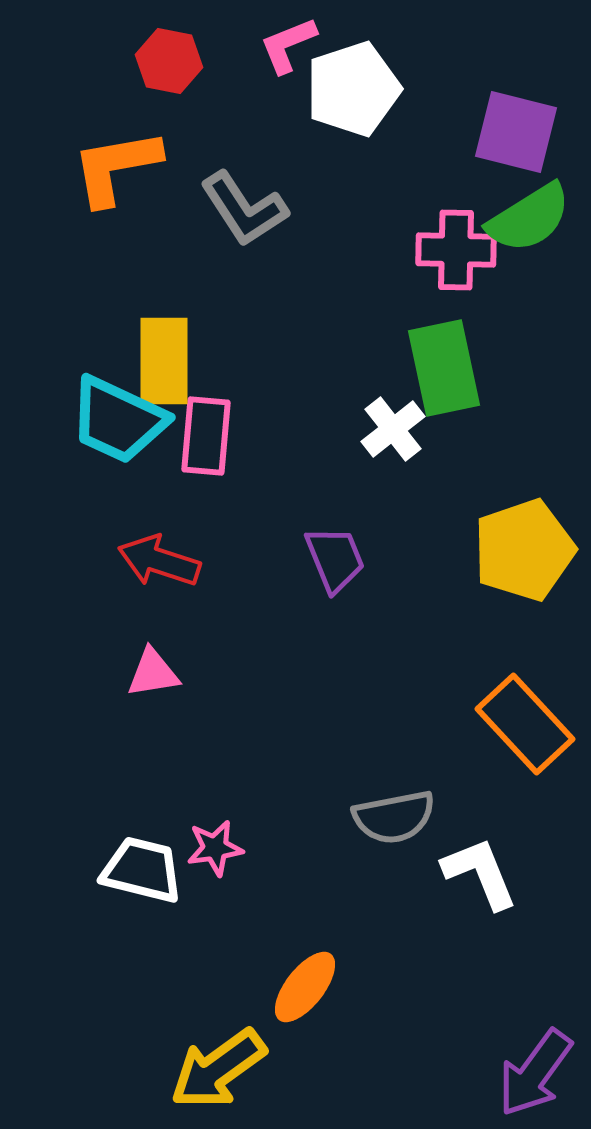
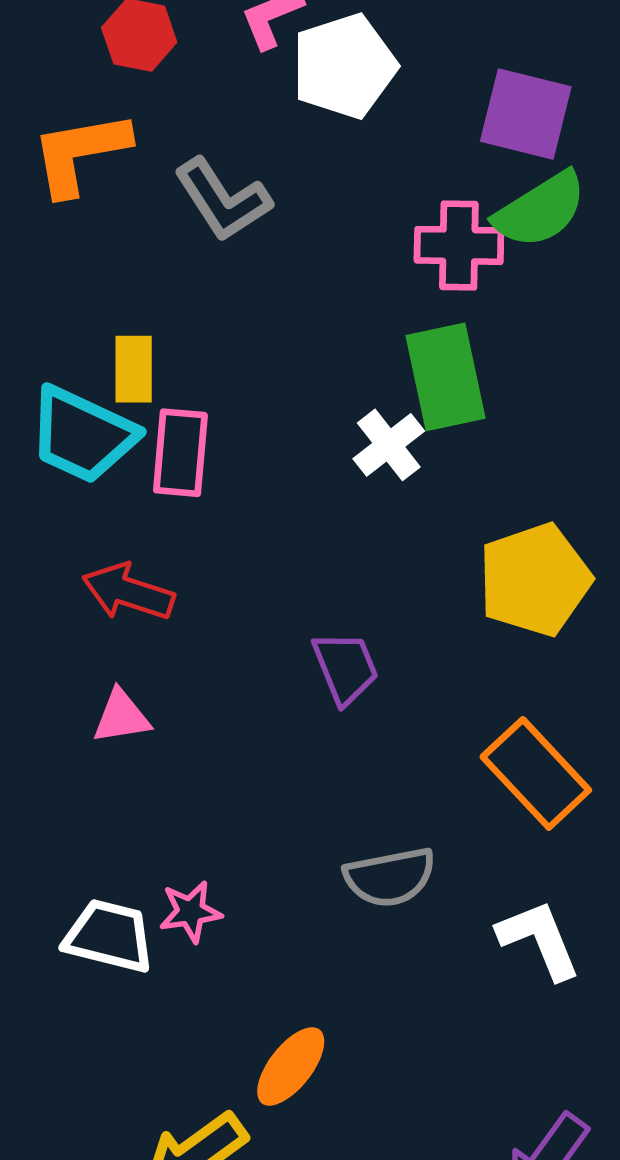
yellow rectangle: (164, 361) -> (134, 369), size x0.7
purple trapezoid: (335, 559) -> (345, 668), moved
white L-shape: (480, 873) -> (539, 939), moved

